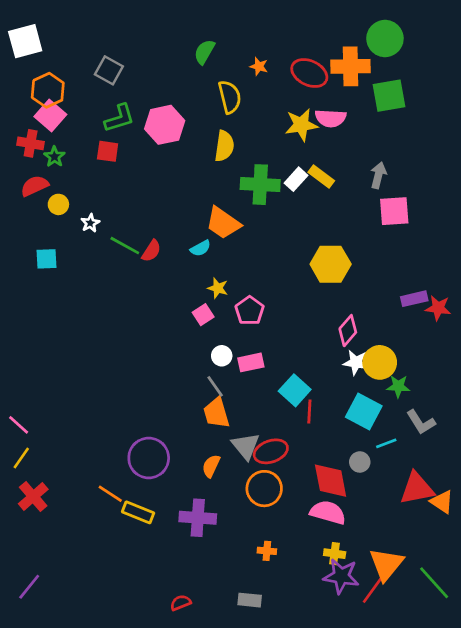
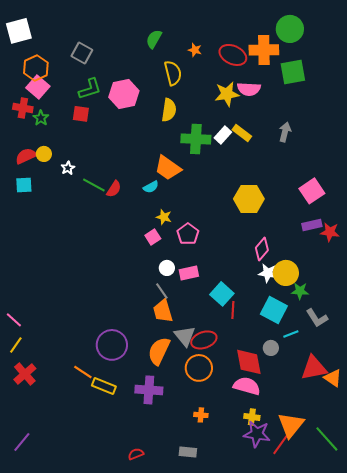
red semicircle: (35, 186) -> (26, 156), moved
pink square: (394, 211) -> (312, 191), moved, turned -30
cyan square: (46, 259) -> (24, 185), moved
orange semicircle: (211, 466) -> (159, 351), size x1.6

